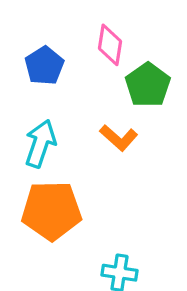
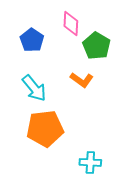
cyan arrow: (40, 144) -> (34, 88), turned 128

